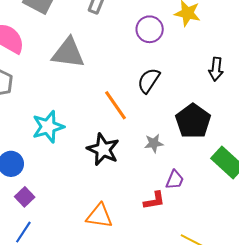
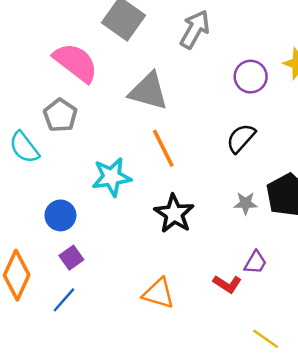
orange line: (116, 105) -> (163, 148), moved
gray star: (154, 143) -> (246, 203), moved
red L-shape: (154, 200) -> (227, 284), turned 35

